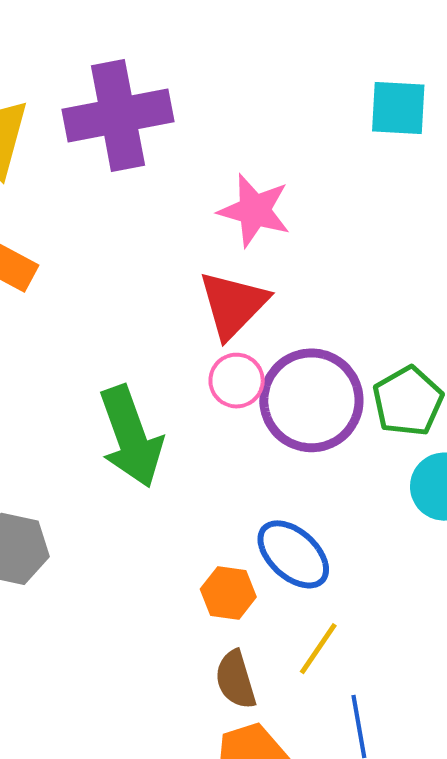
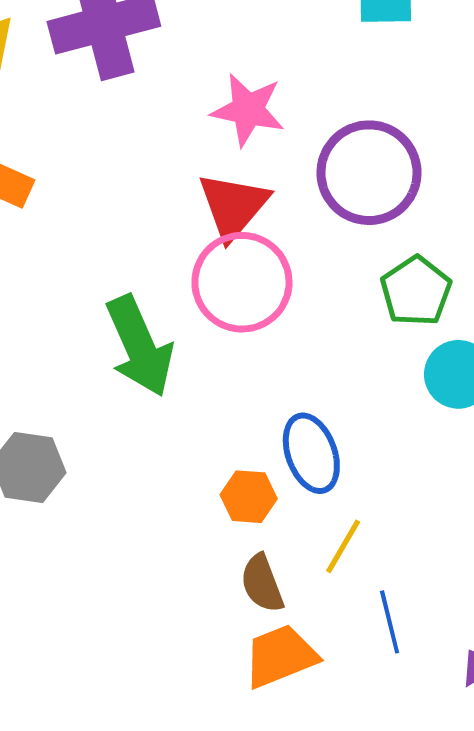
pink circle: (237, 381) -> (242, 282), size x1.8
purple circle: (311, 400) -> (369, 173), moved
blue ellipse: (293, 554) -> (311, 453), turned 32

